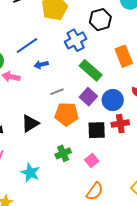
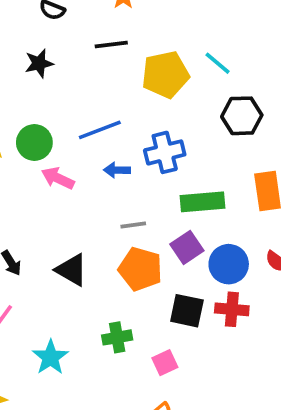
blue cross: (76, 40) -> (165, 152), moved
green rectangle: (91, 70) -> (202, 202), turned -60
black triangle: (30, 124) -> (71, 270), turned 48

